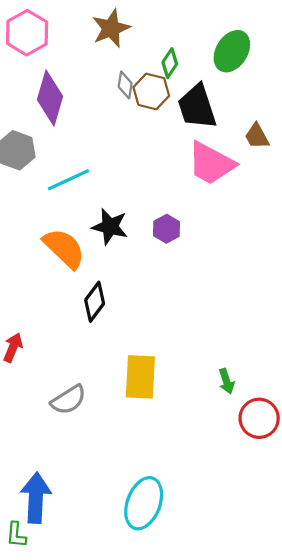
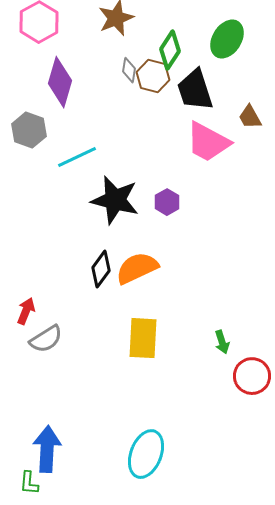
green diamond: (170, 63) -> (170, 50), size x1.4
black star: (110, 227) -> (115, 200), size x1.4
orange semicircle: (64, 248) -> (137, 268), moved, turned -69
gray semicircle: (68, 400) -> (46, 339), moved

